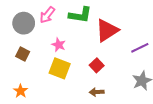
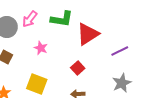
yellow square: (60, 68) -> (37, 84), moved

